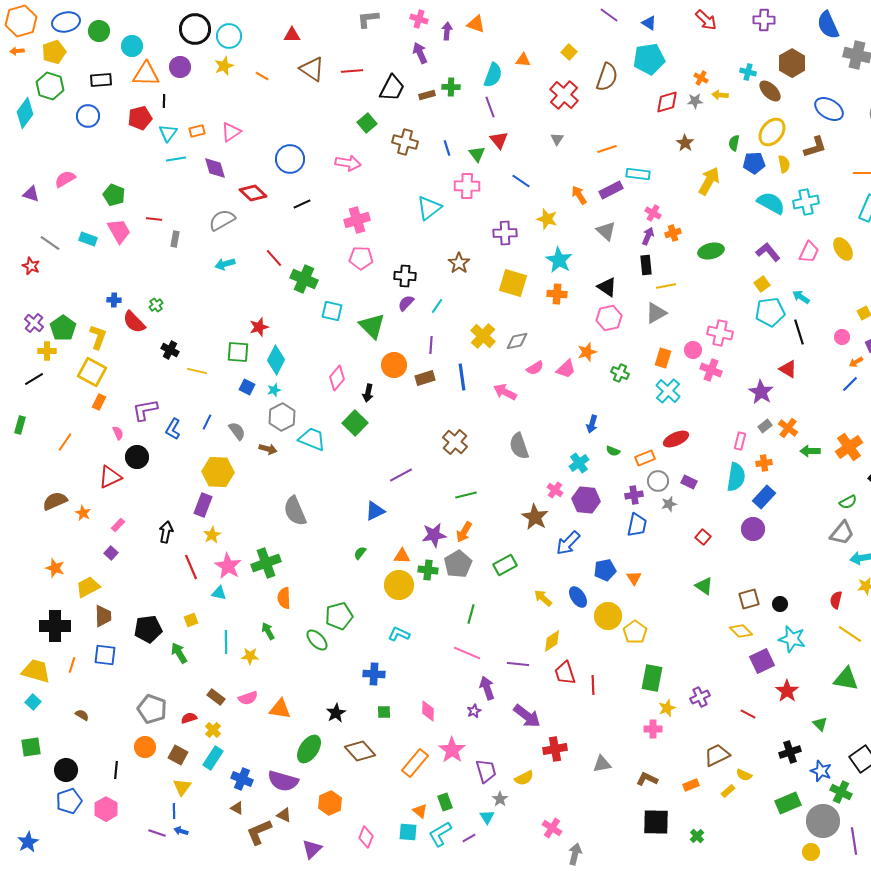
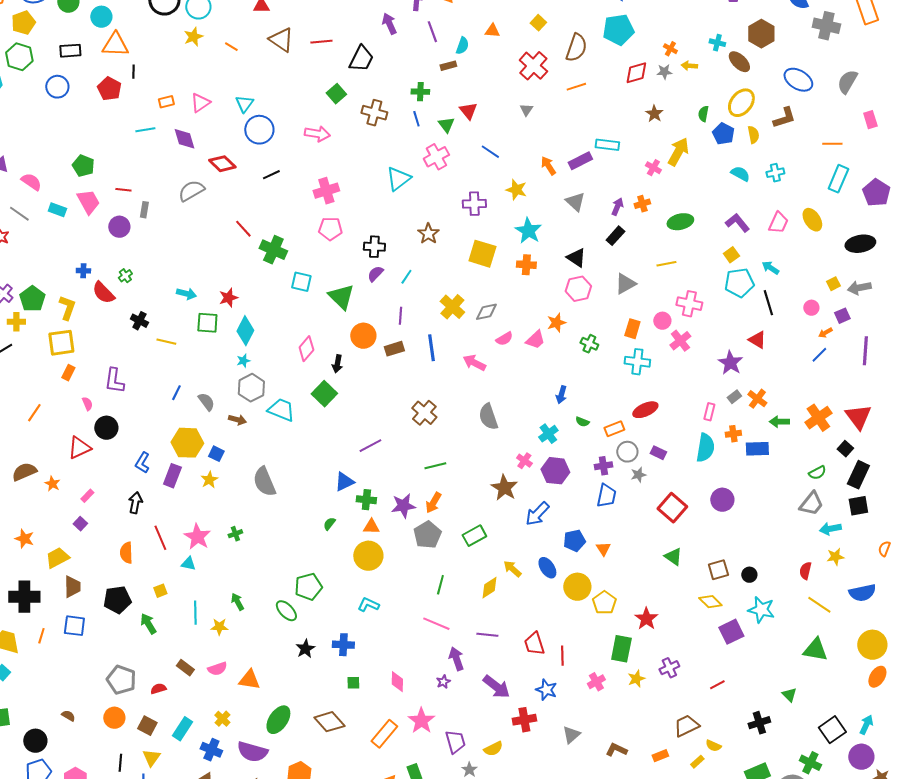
purple circle: (180, 67) -> (119, 227), moved
cyan semicircle: (493, 75) -> (462, 46), size x0.7
green cross: (451, 87) -> (420, 92), moved
brown rectangle: (427, 95) -> (448, 66), moved
purple line: (490, 107) -> (432, 32), moved
red pentagon: (140, 118) -> (109, 89), turned -30
cyan triangle: (168, 133) -> (244, 104), moved
orange line: (607, 149) -> (576, 87), moved
blue pentagon: (754, 163) -> (723, 134), turned 30
pink semicircle: (65, 179) -> (31, 182), moved, turned 65
pink cross: (467, 186) -> (436, 157), turned -30
cyan cross: (806, 202) -> (775, 173), size x0.7
cyan semicircle: (771, 203) -> (740, 174), size x0.7
pink cross: (653, 213) -> (653, 168), moved
cyan arrow: (225, 264) -> (186, 294), moved, turned -150
black rectangle: (646, 265) -> (615, 236), turned 48
yellow line: (666, 286) -> (666, 264), moved
pink cross: (711, 370) -> (680, 341), turned 30
yellow square: (92, 372) -> (61, 343), turned -36
blue square: (247, 387) -> (216, 454), moved
cyan cross: (668, 391) -> (637, 362), turned -35
purple L-shape: (145, 410) -> (114, 381), turned -72
blue L-shape: (173, 429) -> (142, 463), moved
blue rectangle: (764, 497) -> (757, 449), moved, turned 45
yellow star: (212, 535) -> (209, 480), moved
red square: (703, 537) -> (672, 508), size x1.8
green cross: (266, 563) -> (235, 534), size x0.5
green cross: (428, 570) -> (366, 500), moved
orange semicircle: (284, 598) -> (126, 553), moved
yellow diamond: (552, 641) -> (489, 588), moved
red star: (787, 691) -> (646, 619), moved
black star: (336, 713) -> (305, 649), moved
red line: (748, 714) -> (717, 685), turned -56
brown semicircle: (82, 715) -> (68, 716), moved
pink cross: (653, 729) -> (596, 682), moved, turned -30
yellow cross: (213, 730) -> (222, 719), moved
gray triangle: (602, 764) -> (571, 735), turned -30
black line: (116, 770) -> (120, 763), moved
blue star: (821, 771) -> (546, 690), moved

